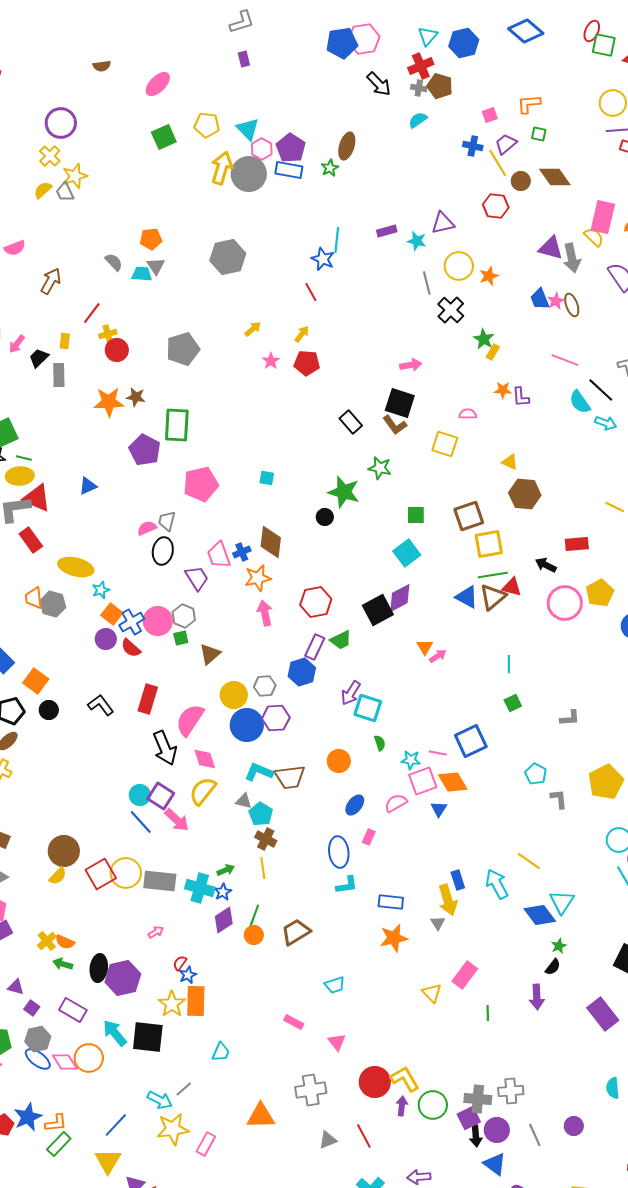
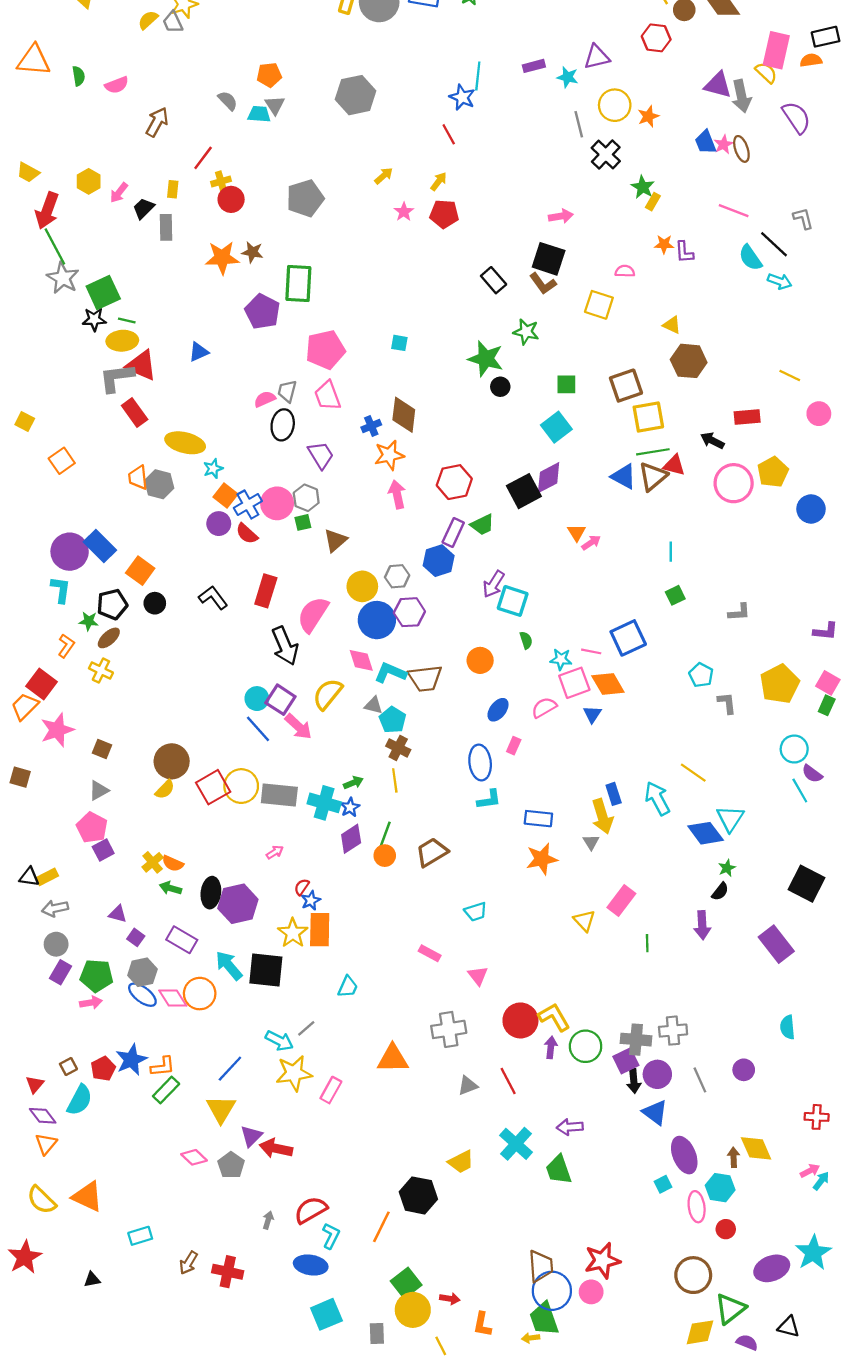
black circle: (325, 517) -> (500, 387), moved
pink trapezoid: (219, 555) -> (328, 396), moved
pink diamond: (205, 759) -> (361, 660), moved

